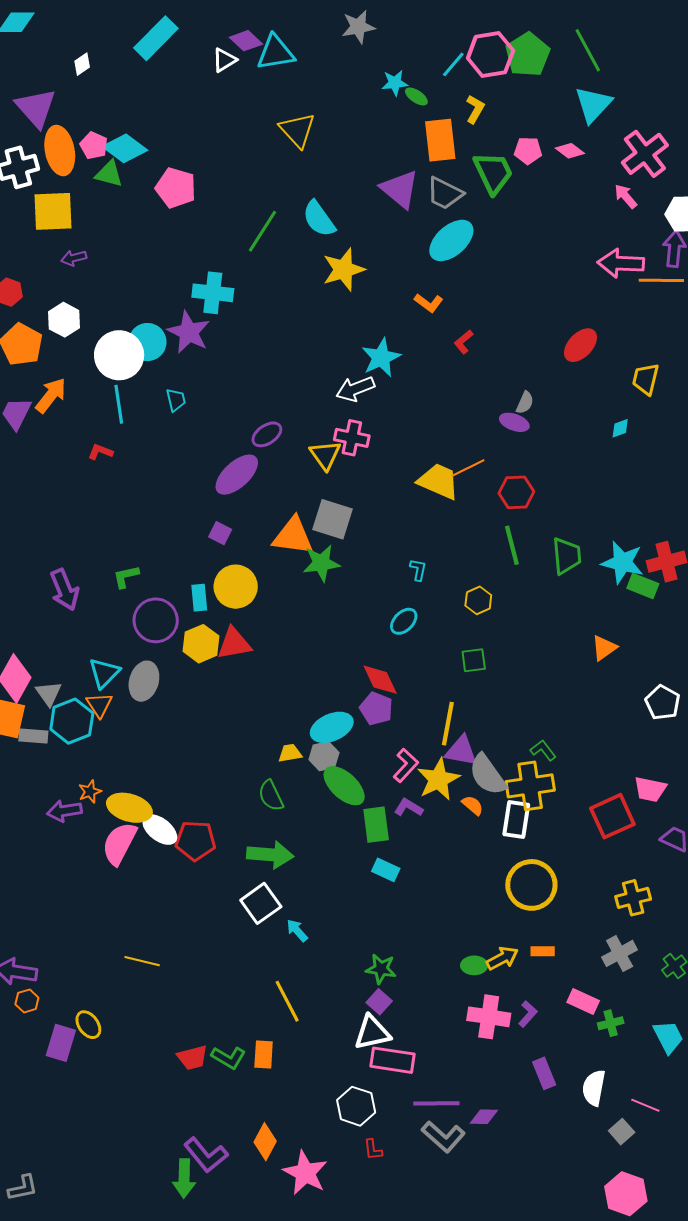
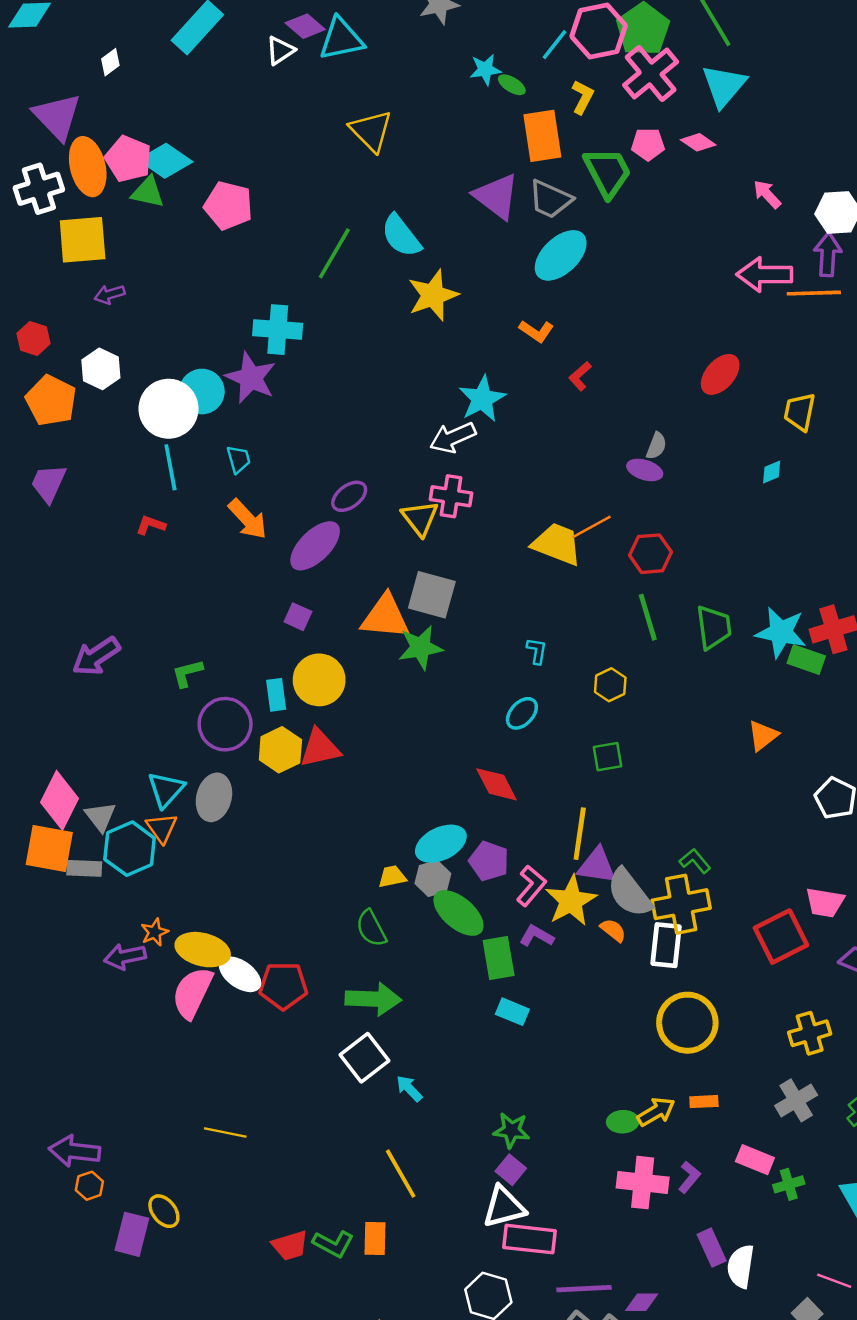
pink pentagon: (94, 145) -> (128, 159), size x1.4
pink cross: (645, 154) -> (651, 73), moved
orange arrow: (51, 395) -> (248, 519), moved, turned 102
purple arrow: (64, 590) -> (96, 656), moved, turned 81
purple pentagon: (376, 709) -> (489, 861), moved
white semicircle: (594, 1088) -> (741, 1266), moved

